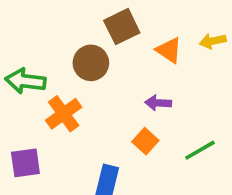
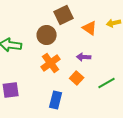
orange cross: (64, 114) -> (51, 63), moved

